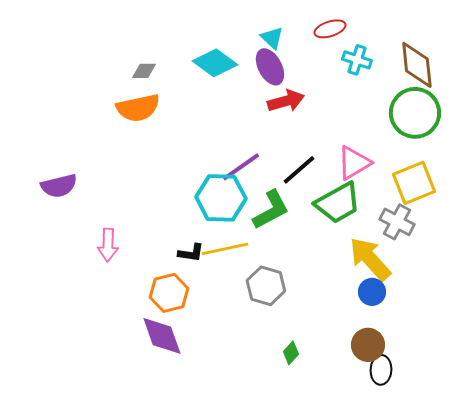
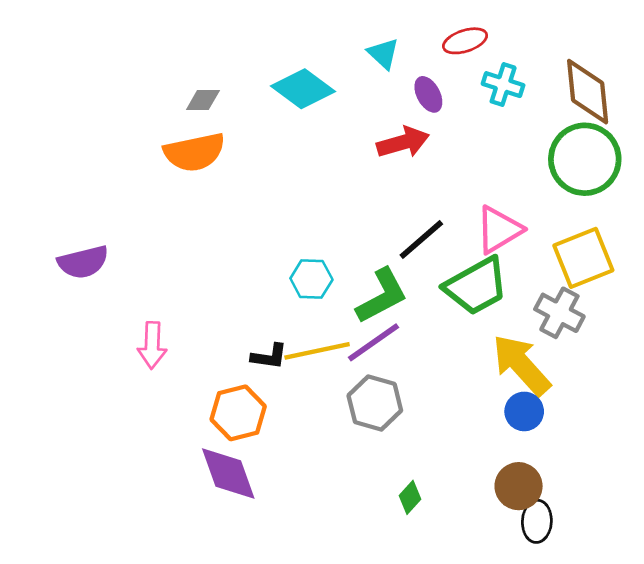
purple ellipse: (270, 67) -> (428, 94), moved, size x0.7
purple line: (241, 167) -> (373, 342), moved
cyan hexagon: (221, 198) -> (311, 279), size x0.6

